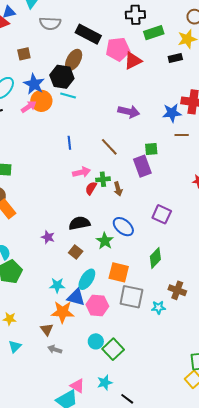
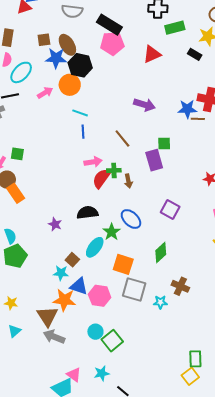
pink pentagon: (118, 49) -> (112, 43), moved
black rectangle: (175, 58) -> (195, 54), turned 40
brown ellipse: (74, 60) -> (67, 45), moved, turned -65
blue star: (34, 84) -> (56, 58), moved, turned -30
cyan line: (68, 95) -> (80, 113), moved
orange circle: (41, 101) -> (70, 85), moved
brown line: (182, 135) -> (198, 119), moved
red semicircle: (91, 188) -> (101, 178), size x1.5
brown square: (76, 252) -> (72, 260), moved
cyan ellipse: (87, 279) -> (95, 247), moved
brown triangle: (47, 330) -> (47, 316), size x1.6
gray arrow: (55, 349) -> (54, 337), size x1.5

